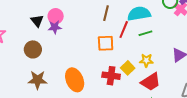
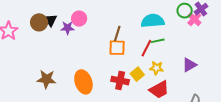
brown line: (106, 13) -> (117, 34), moved
pink circle: (56, 16) -> (79, 19), moved
red line: (124, 30) -> (146, 48), moved
brown circle: (33, 49) -> (39, 22), moved

